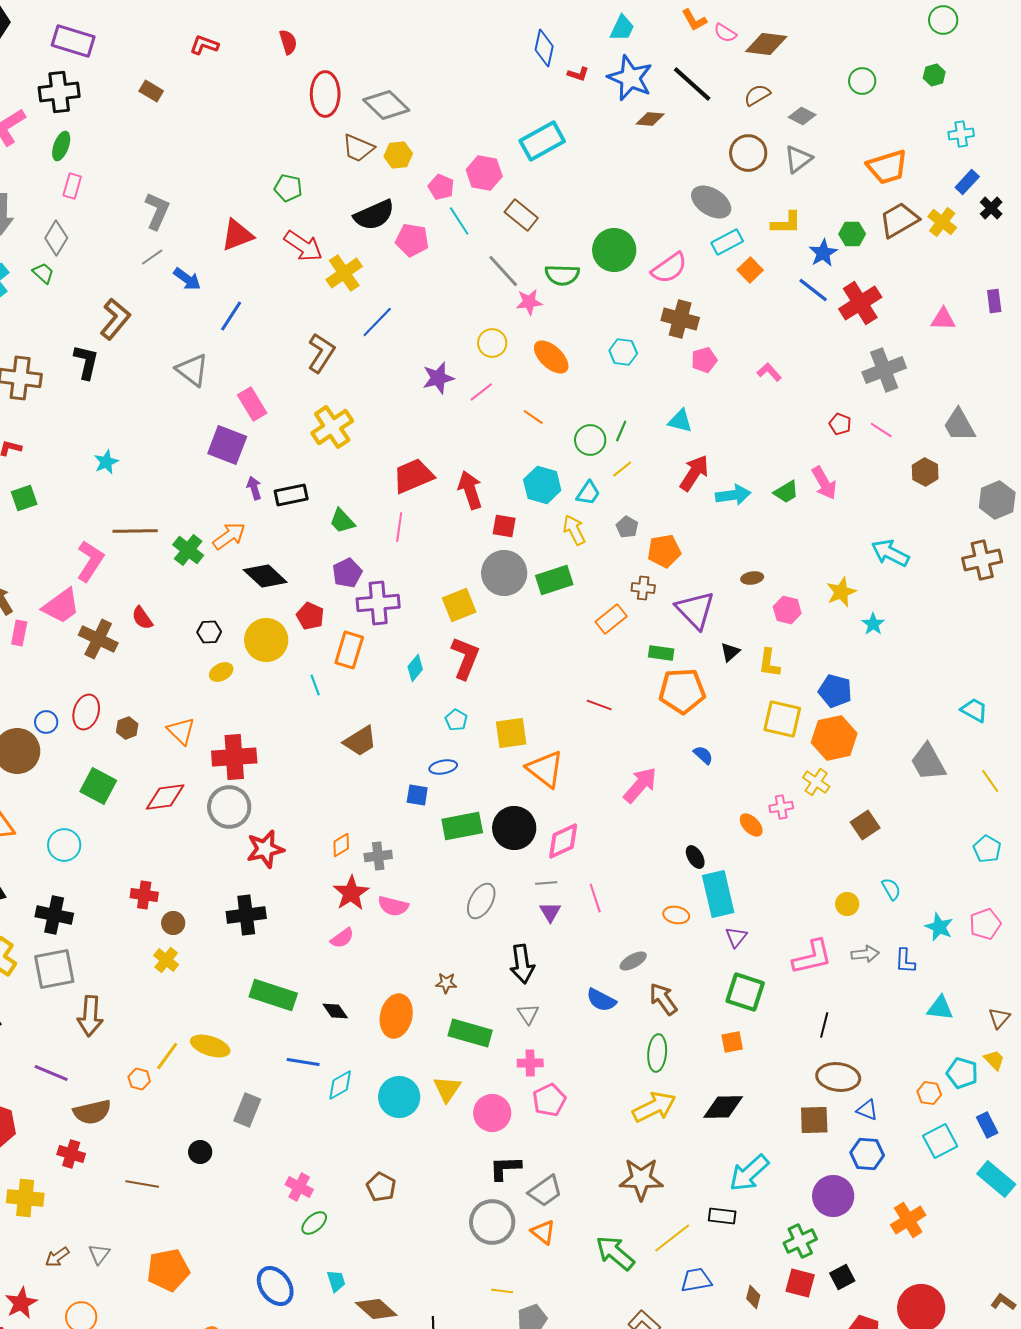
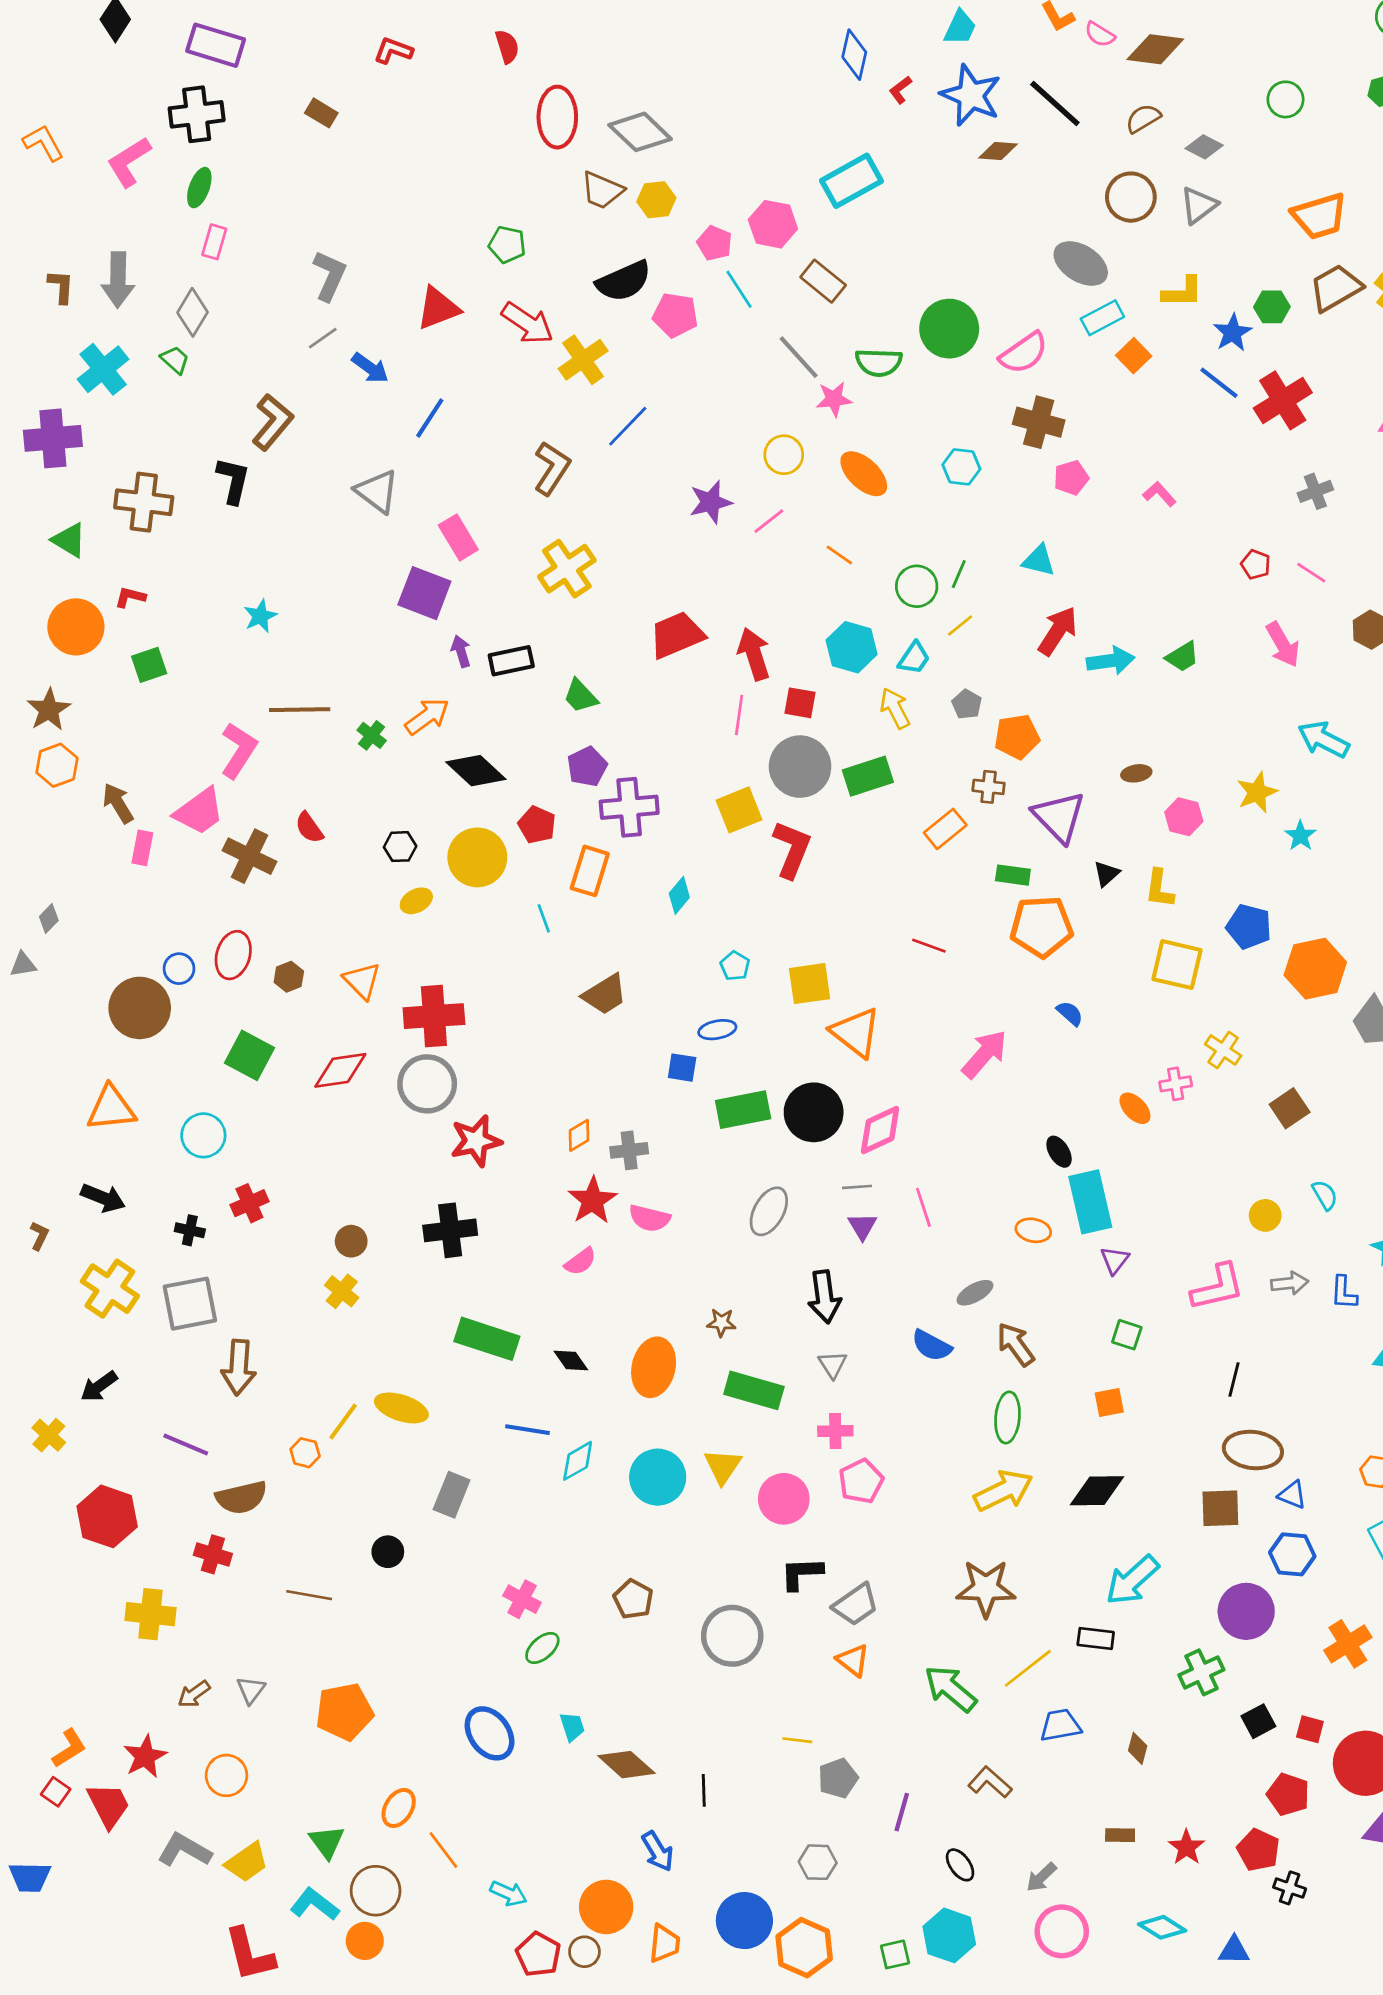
red L-shape: (578, 74) -> (900, 90), turned 125
gray cross: (884, 370) -> (1315, 491), size x0.6
pink arrow: (824, 483) -> (1283, 645), moved
pink line: (399, 527) -> (739, 715), moved
green cross: (188, 550) -> (372, 735), size x0.7
red L-shape: (465, 658) -> (792, 849), moved
orange hexagon: (834, 738) -> (1315, 969), moved
red cross: (144, 895) -> (249, 1203), moved, turned -32
black cross: (54, 915) -> (190, 1230), size x0.6
green square: (745, 992) -> (1127, 1335), size x0.6
gray circle: (492, 1222) -> (732, 1636), moved
red square: (800, 1283) -> (1310, 1729), moved, size x0.7

